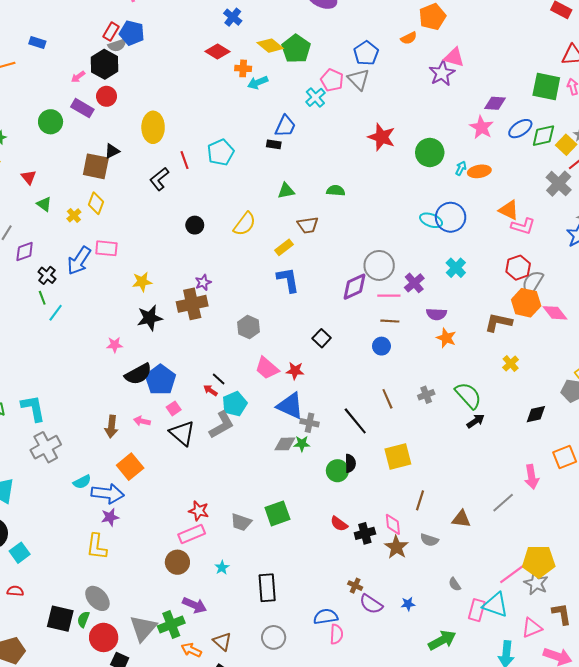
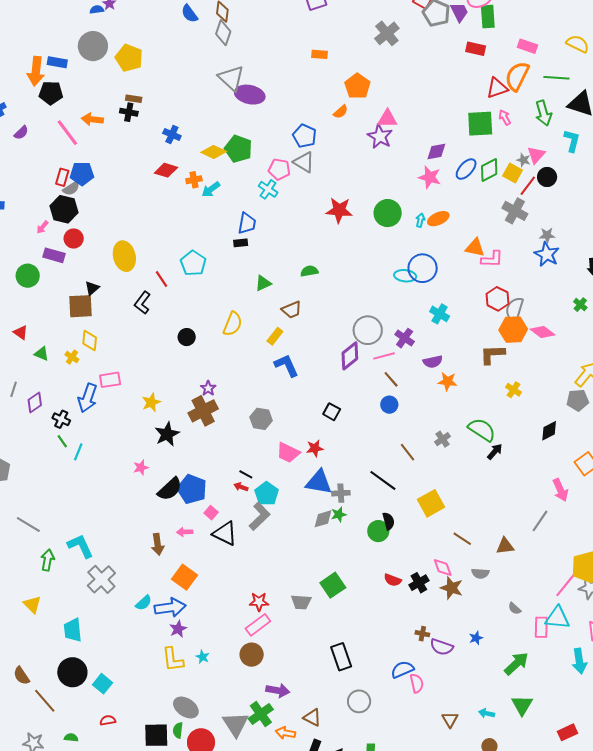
brown line: (390, 321) -> (391, 379), turned 60
brown line: (420, 500) -> (462, 539), turned -60
cyan star: (222, 568) -> (203, 657), moved

